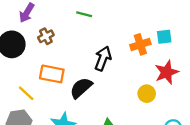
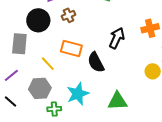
black semicircle: (81, 88) -> (96, 62), turned -80

